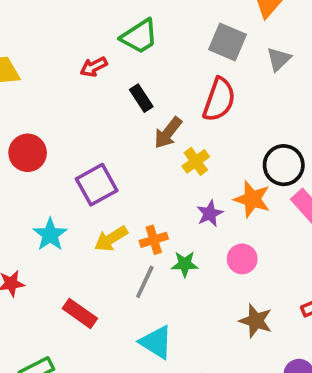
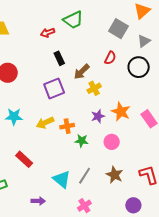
black rectangle: (141, 98) -> (59, 58), moved
red semicircle: (219, 100) -> (110, 58), size x0.6
black circle: (284, 165) -> (139, 67), moved
purple square: (97, 185) -> (54, 88), moved
cyan star: (50, 235) -> (14, 117), turned 30
gray line: (145, 282) -> (85, 176), moved

